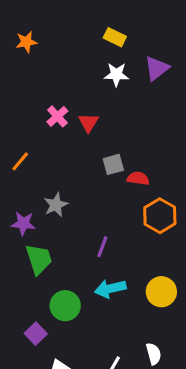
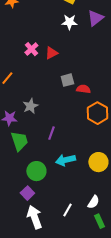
red triangle: (88, 123) -> (51, 53), turned 32
purple line: (102, 247) -> (51, 133), moved
purple square: (36, 334) -> (27, 193), moved
white semicircle: (154, 354) -> (93, 202), turned 48

